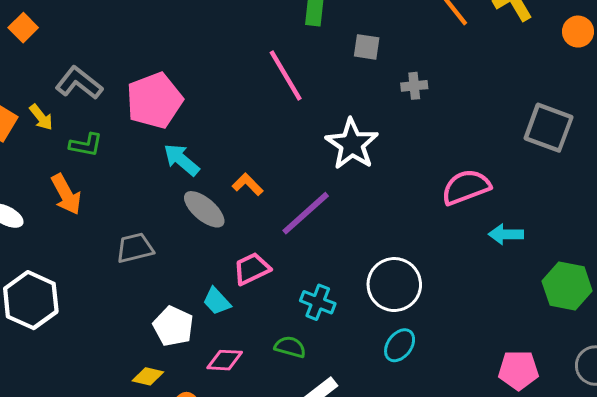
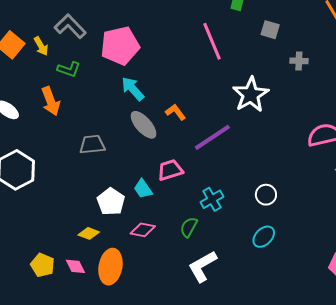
white circle: (394, 285) -> (266, 195), size x0.6
cyan cross: (318, 302) -> (212, 199), turned 30
green semicircle: (290, 347) -> (189, 227), turned -85

